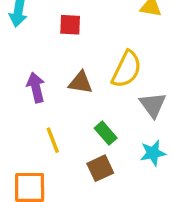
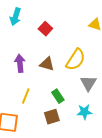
red square: (70, 25) -> (45, 29), turned 32
yellow line: (53, 140) -> (26, 96), turned 35

